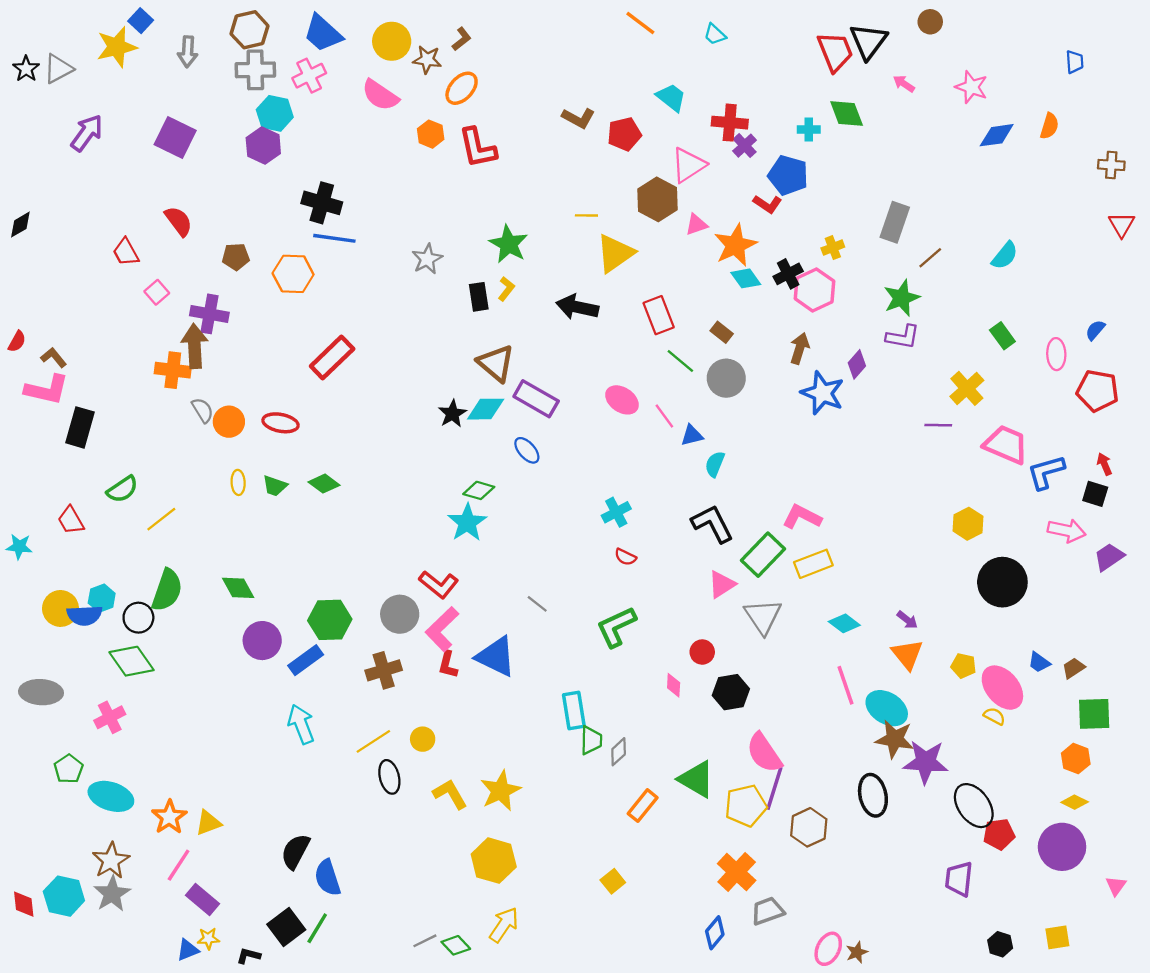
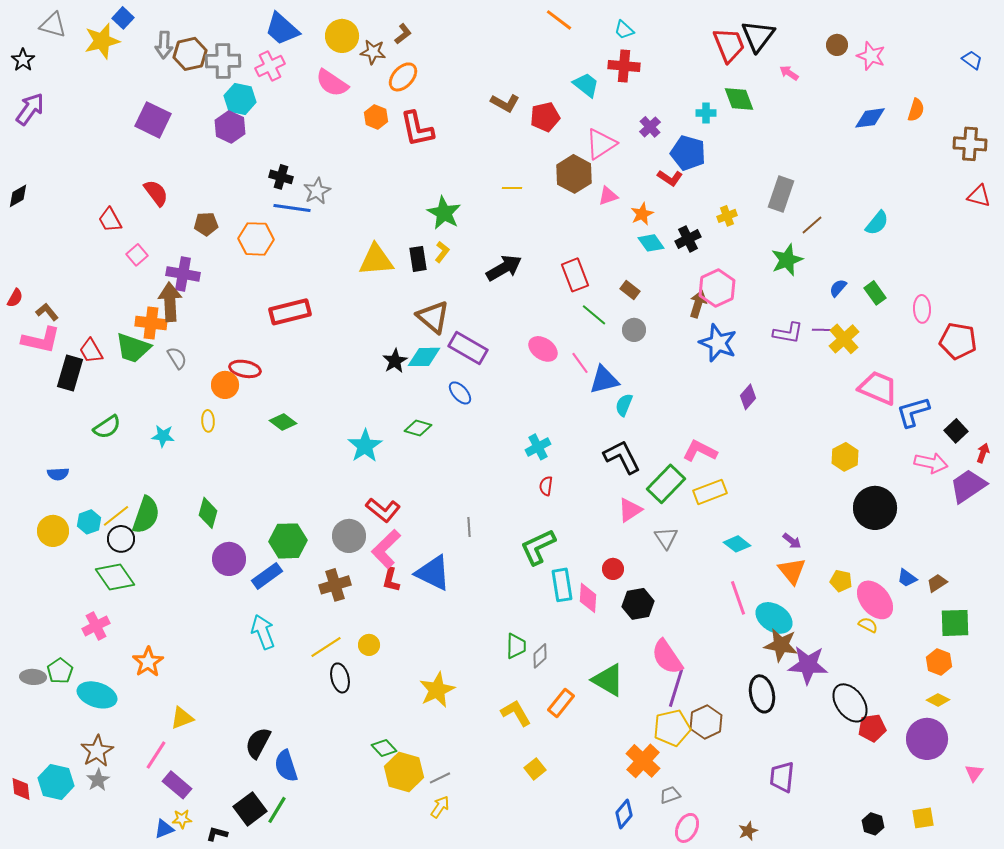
brown circle: (930, 22) -> (837, 45), moved
brown hexagon: (250, 30) -> (190, 54), moved
blue trapezoid: (1075, 62) -> (972, 60), moved, turned -50
gray triangle: (58, 69) -> (53, 25), moved, turned 44
pink star: (971, 87) -> (871, 56), moved
red cross: (730, 123) -> (624, 66), moved
purple arrow: (87, 133) -> (30, 109), moved
brown cross: (1111, 165) -> (970, 144), size x1.4
black cross: (322, 203) -> (281, 177), size x0.7
red triangle: (1122, 225) -> (979, 196), turned -45
orange star: (735, 245) -> (642, 214), size x0.6
yellow triangle: (615, 253) -> (376, 260), moved, turned 30
gray star: (427, 259) -> (317, 191), moved
pink hexagon: (814, 290) -> (717, 288), moved
black arrow: (577, 307) -> (504, 268), turned 138
blue semicircle: (1095, 330) -> (838, 288), moved
purple L-shape: (903, 337) -> (788, 333), moved
red rectangle: (332, 358) -> (290, 312), turned 30
purple diamond: (857, 364) -> (748, 397), moved
gray circle: (726, 378) -> (634, 330), size x0.7
orange circle: (229, 422) -> (225, 385), moved
purple line: (938, 425) -> (824, 330), moved
blue triangle: (692, 435) -> (604, 380), size x1.5
red arrow: (1104, 464) -> (983, 453), moved, turned 42
green trapezoid: (275, 486) -> (133, 348), moved, size x1.6
black square: (1095, 494) -> (956, 431), turned 30
yellow line: (161, 519) -> (116, 516), moved
red trapezoid: (71, 520) -> (91, 351), moved
cyan star: (467, 523) -> (365, 446), moved
cyan star: (19, 547) -> (163, 436), moved
red semicircle: (625, 557) -> (546, 486), turned 72
purple trapezoid: (1109, 557) -> (968, 486), size x1.4
green diamond: (238, 588) -> (208, 513), turned 44
gray line: (537, 604) -> (469, 527), turned 48
blue semicircle: (85, 615) -> (58, 474), moved, size x0.7
gray triangle: (763, 616) -> (666, 538), size x0.7
pink diamond: (674, 685) -> (588, 598), size x1.4
gray ellipse: (41, 692) -> (33, 677), moved, size x0.7
cyan rectangle: (574, 710) -> (562, 585), moved
yellow L-shape: (450, 794) -> (516, 713), moved
yellow pentagon: (746, 806) -> (672, 728), moved
orange star: (169, 817) -> (148, 662), moved
yellow hexagon: (494, 861) -> (404, 772), moved
purple trapezoid: (959, 879) -> (782, 777), moved
gray star: (112, 894) -> (98, 780), size x0.7
gray trapezoid: (768, 911) -> (670, 795), size x0.7
yellow arrow: (504, 925) -> (440, 807), size x0.7
gray line: (425, 941) -> (440, 778), moved
green diamond: (456, 945) -> (384, 748), moved
pink ellipse: (828, 949) -> (687, 828), moved

